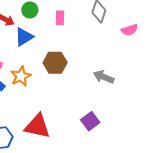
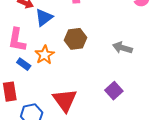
red triangle: (37, 126) -> (65, 100), turned 48

